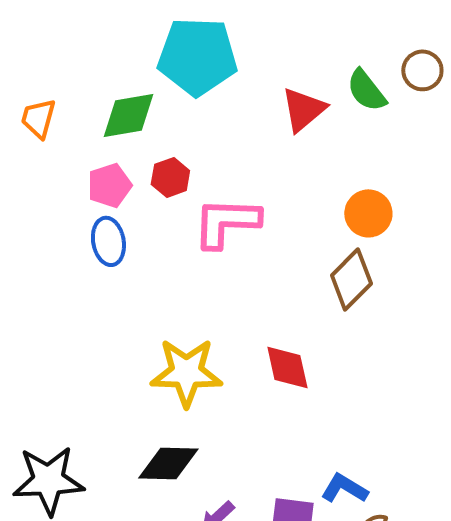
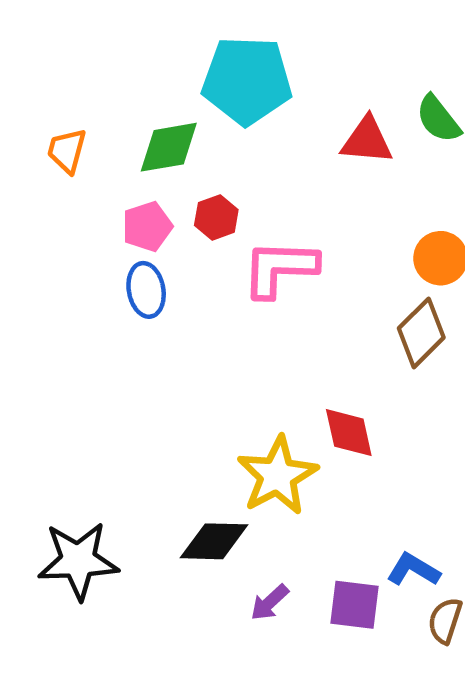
red triangle: (303, 109) -> (367, 140), turned 45
yellow star: (186, 372) -> (277, 476), moved, turned -30

